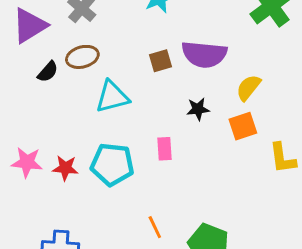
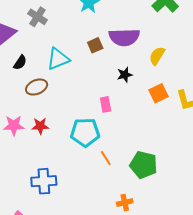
brown ellipse: (82, 57) -> (37, 87), moved
cyan triangle: (112, 97) -> (58, 59), moved
orange square: (243, 126) -> (158, 93), moved
cyan pentagon: (112, 164) -> (85, 132), moved

